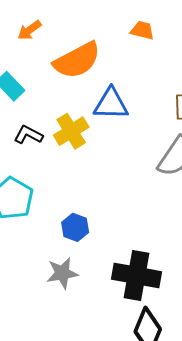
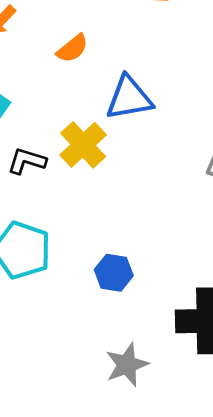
orange semicircle: (77, 60) -> (72, 49), size x0.5
gray star: (62, 273) -> (127, 365), moved

